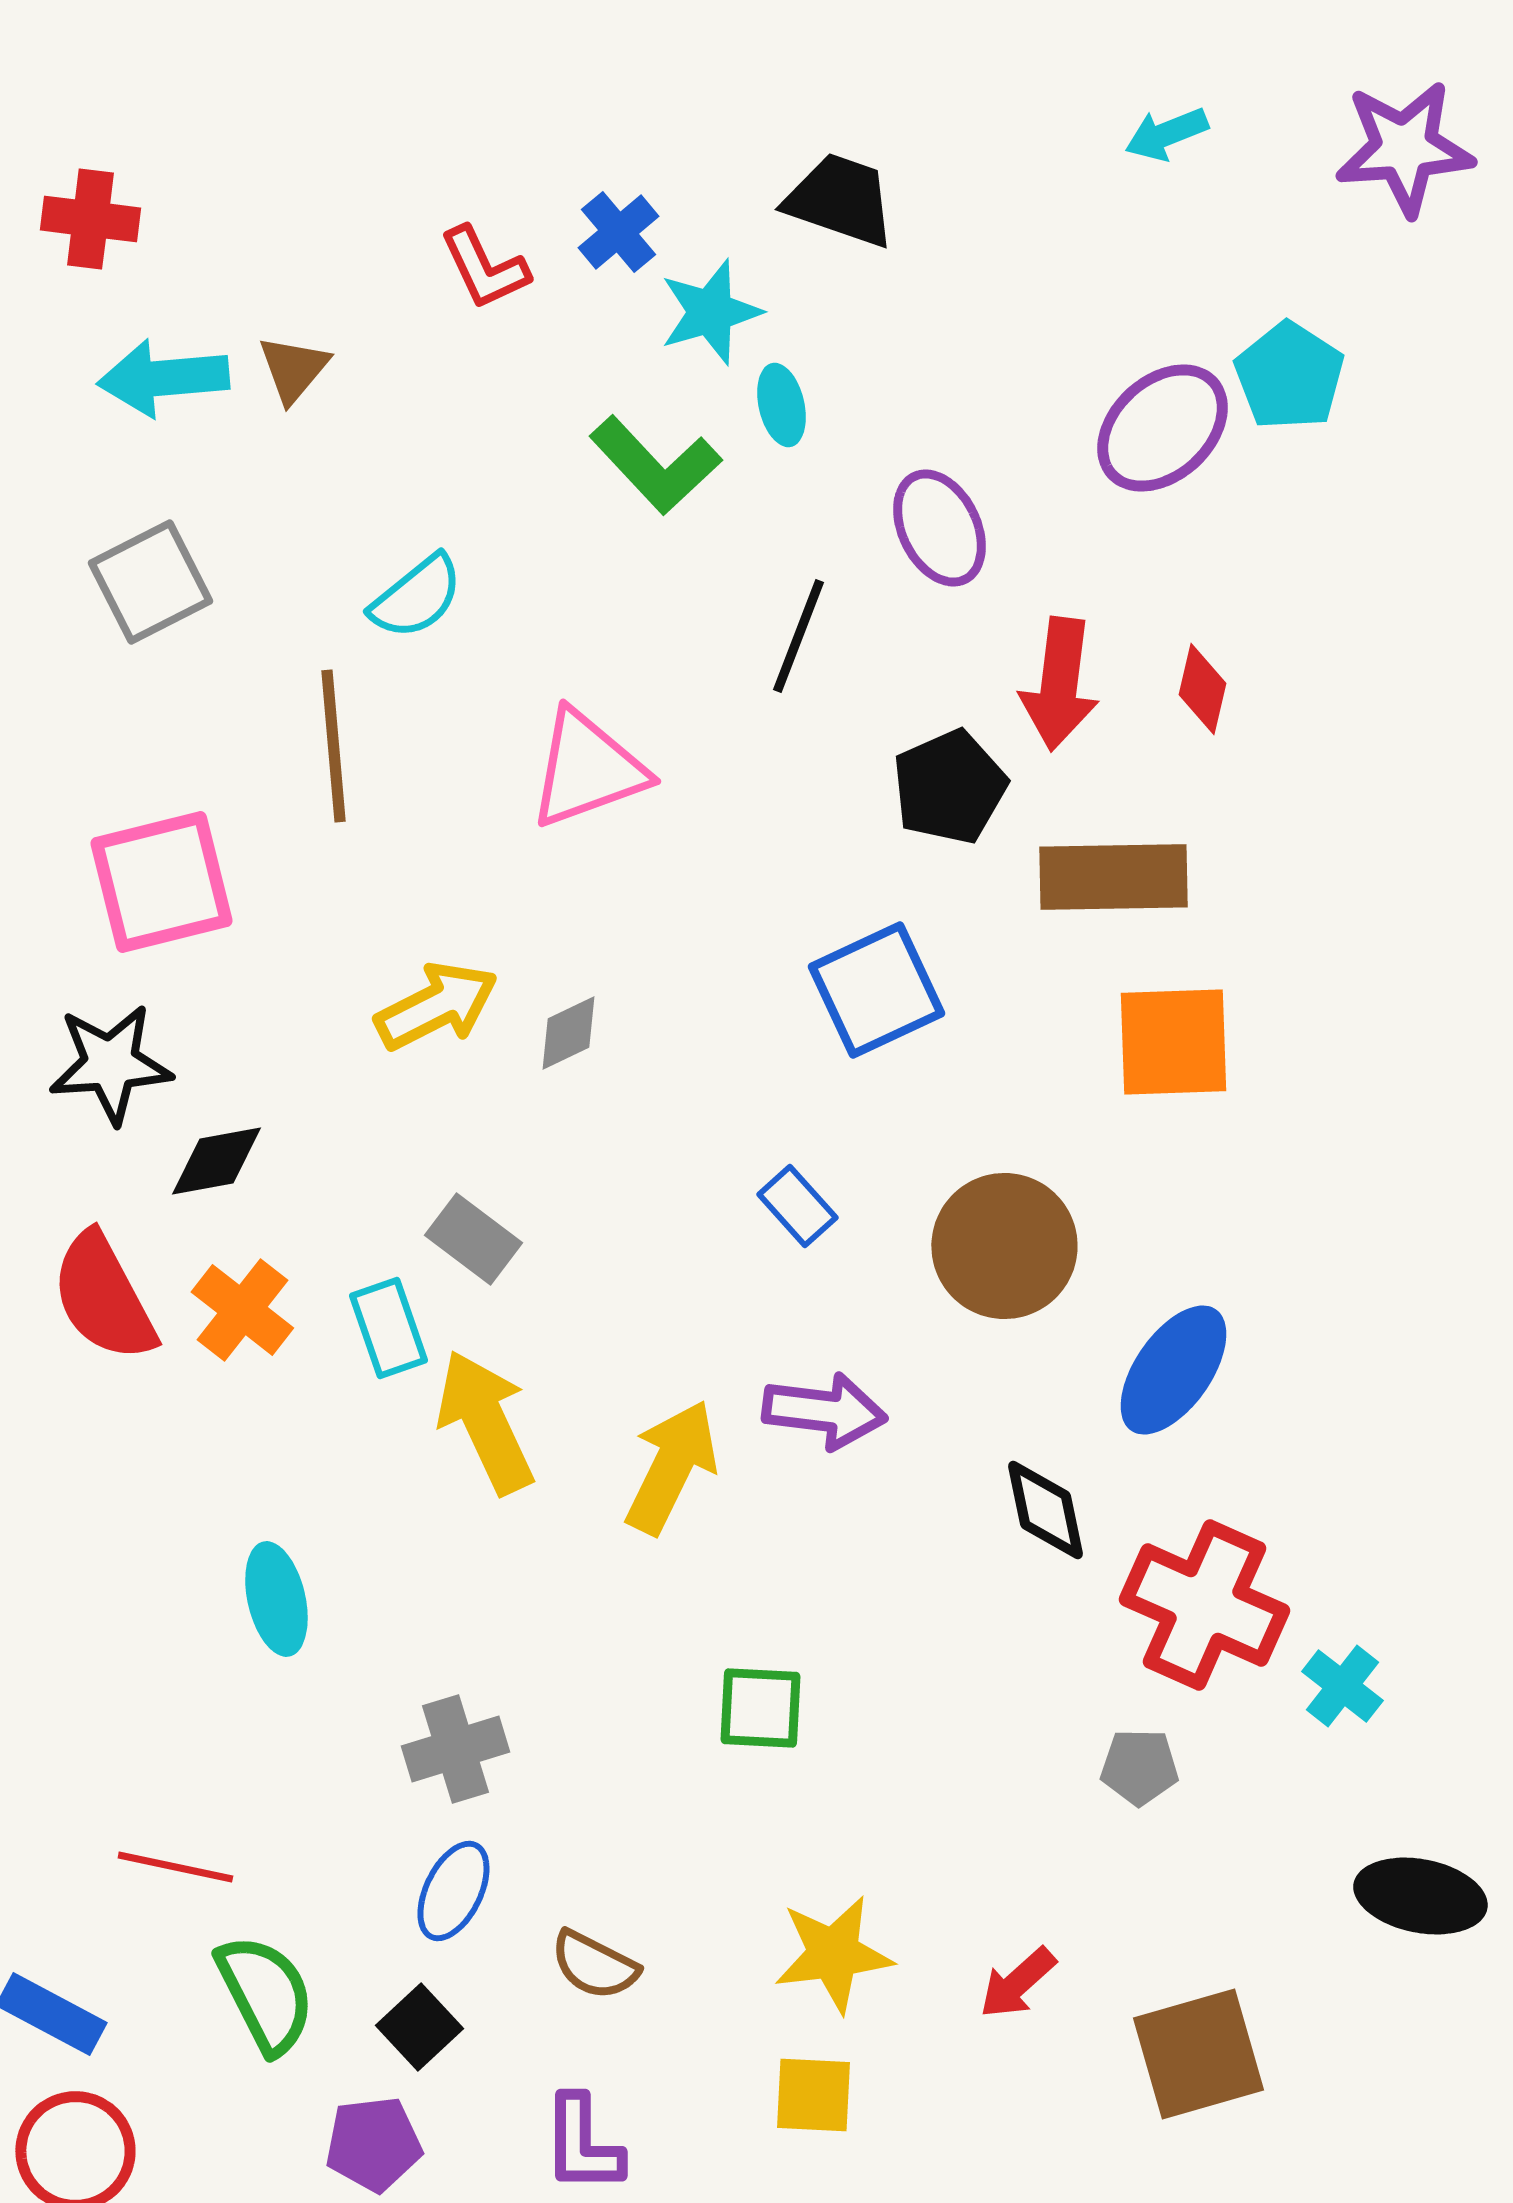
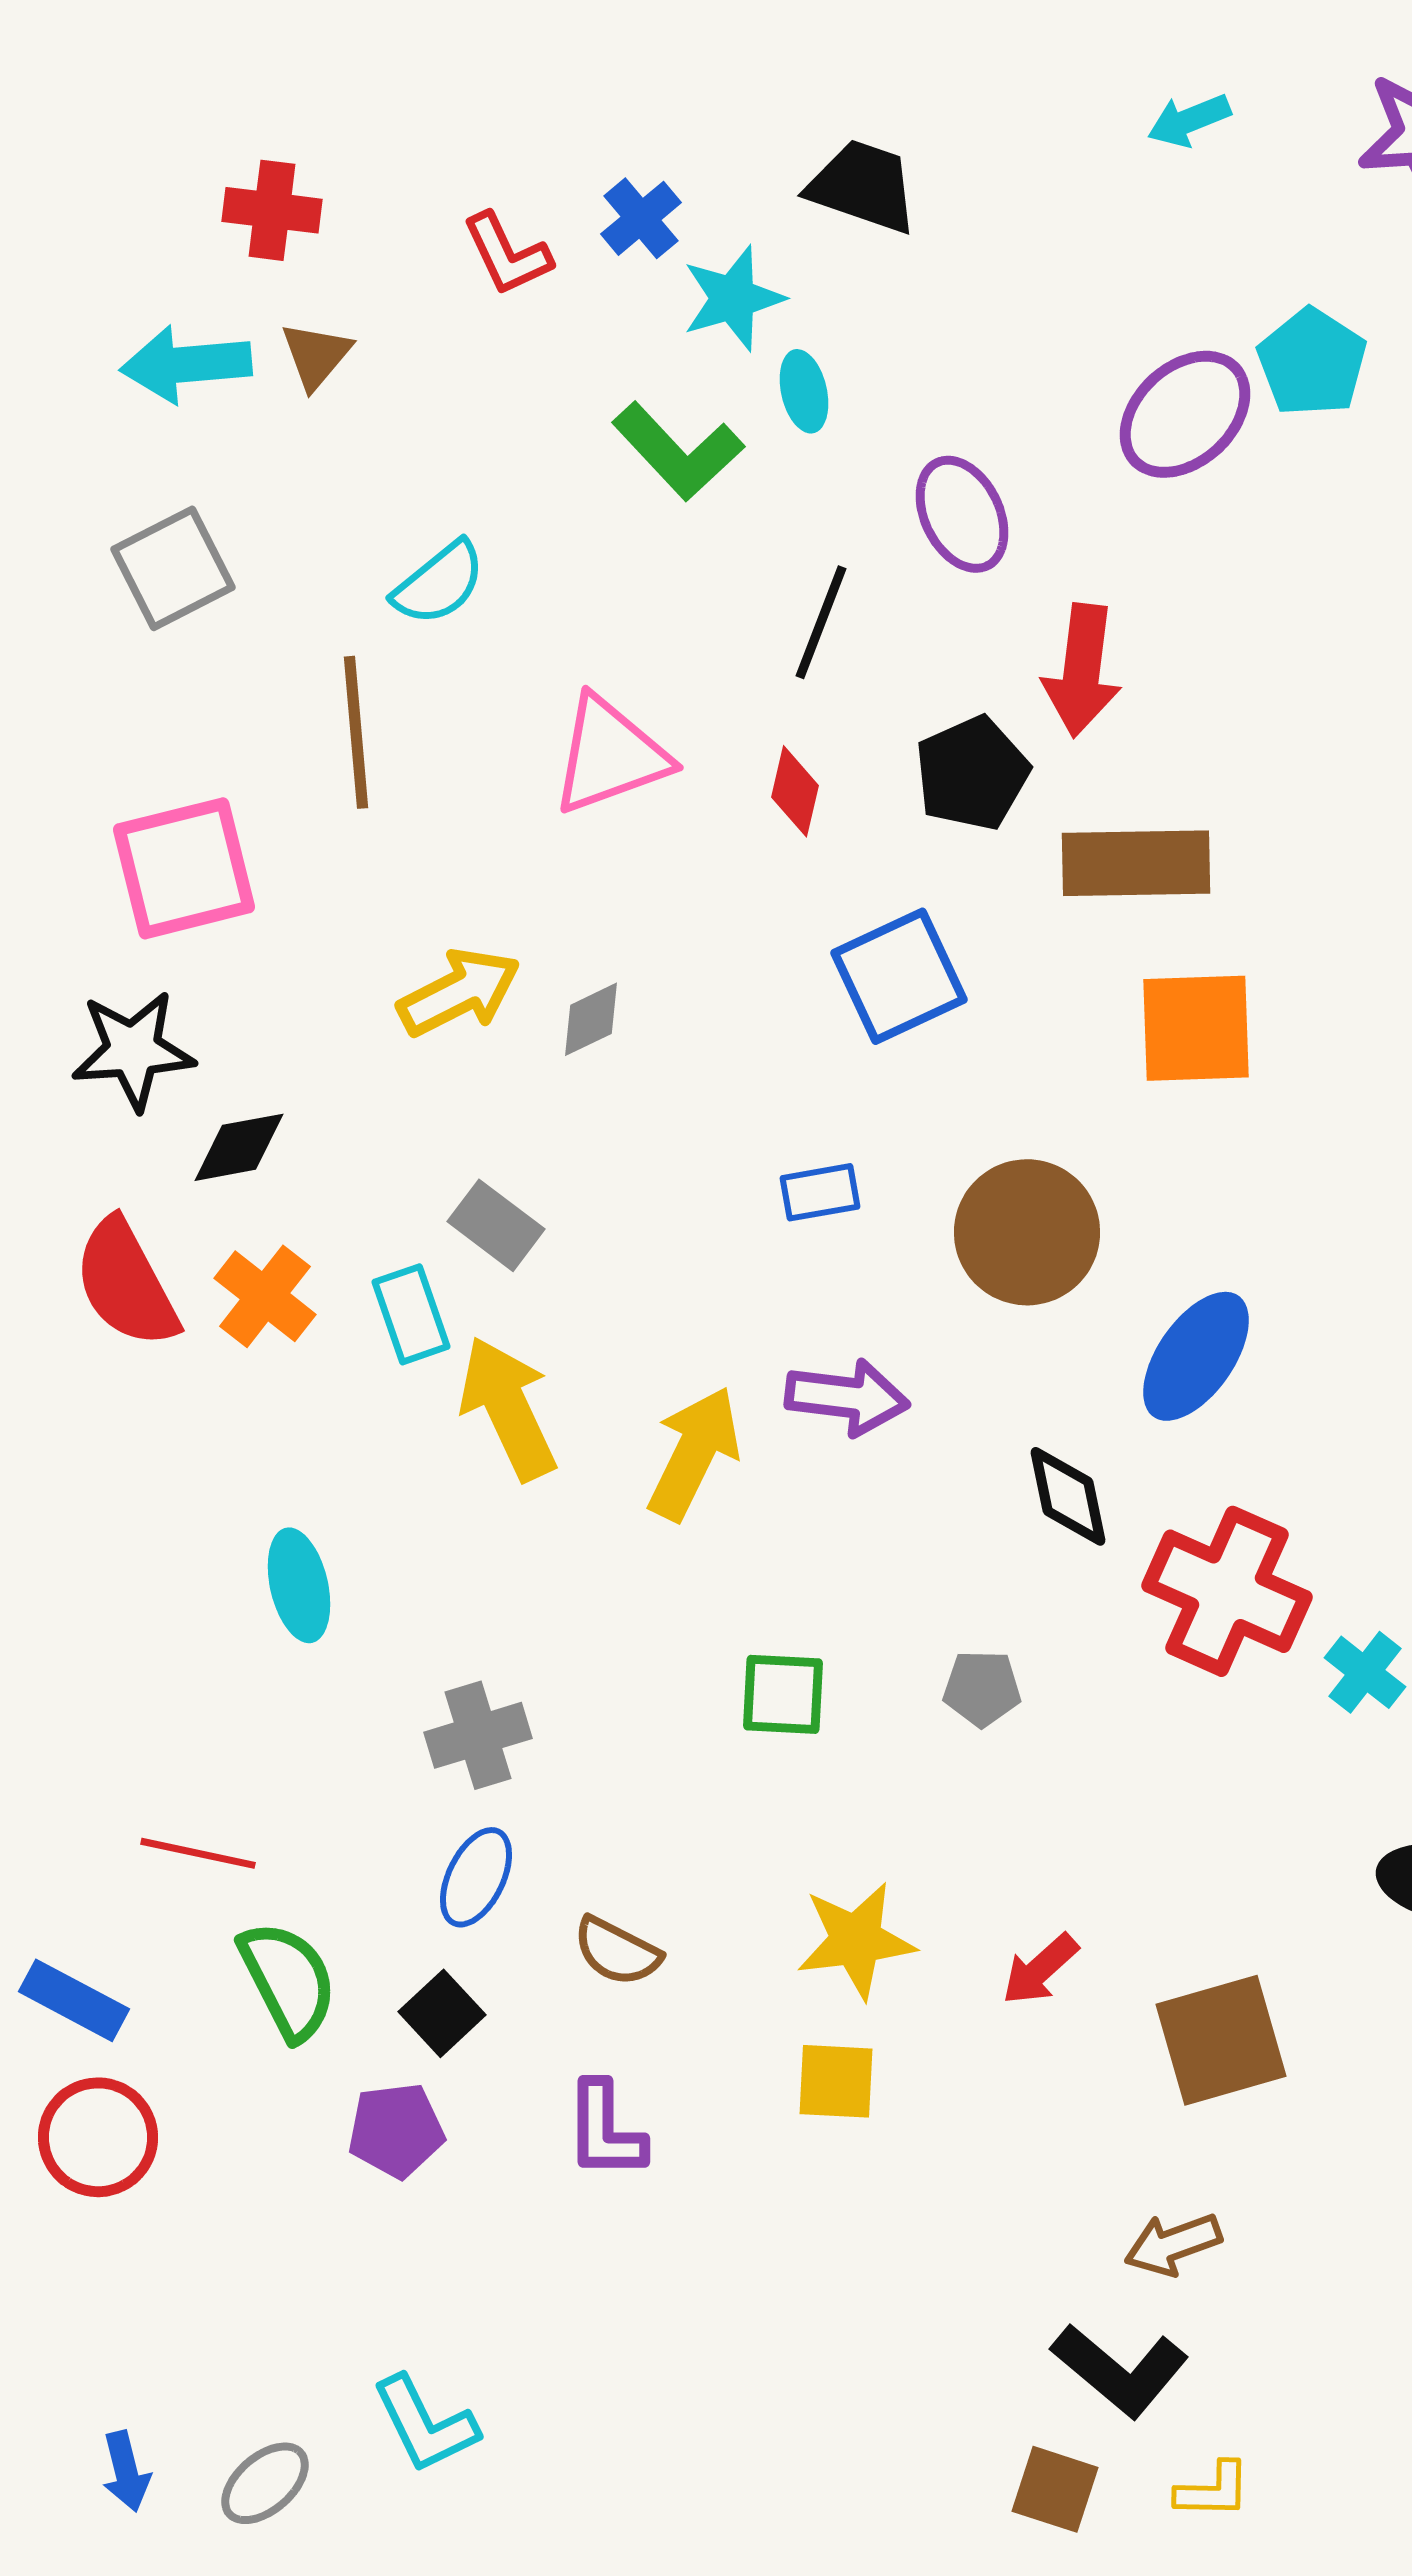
red cross: (90, 219) -> (272, 210), moved
red diamond: (1202, 689) -> (795, 791), moved
blue rectangle: (797, 1206) -> (820, 1192), turned -58
gray pentagon: (1139, 1767) -> (982, 1688), moved

